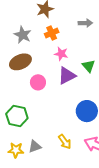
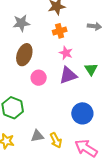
gray star: (23, 35) -> (21, 23), moved, turned 30
brown ellipse: (20, 62) -> (24, 55), turned -55
gray triangle: (35, 147) -> (37, 136), moved

